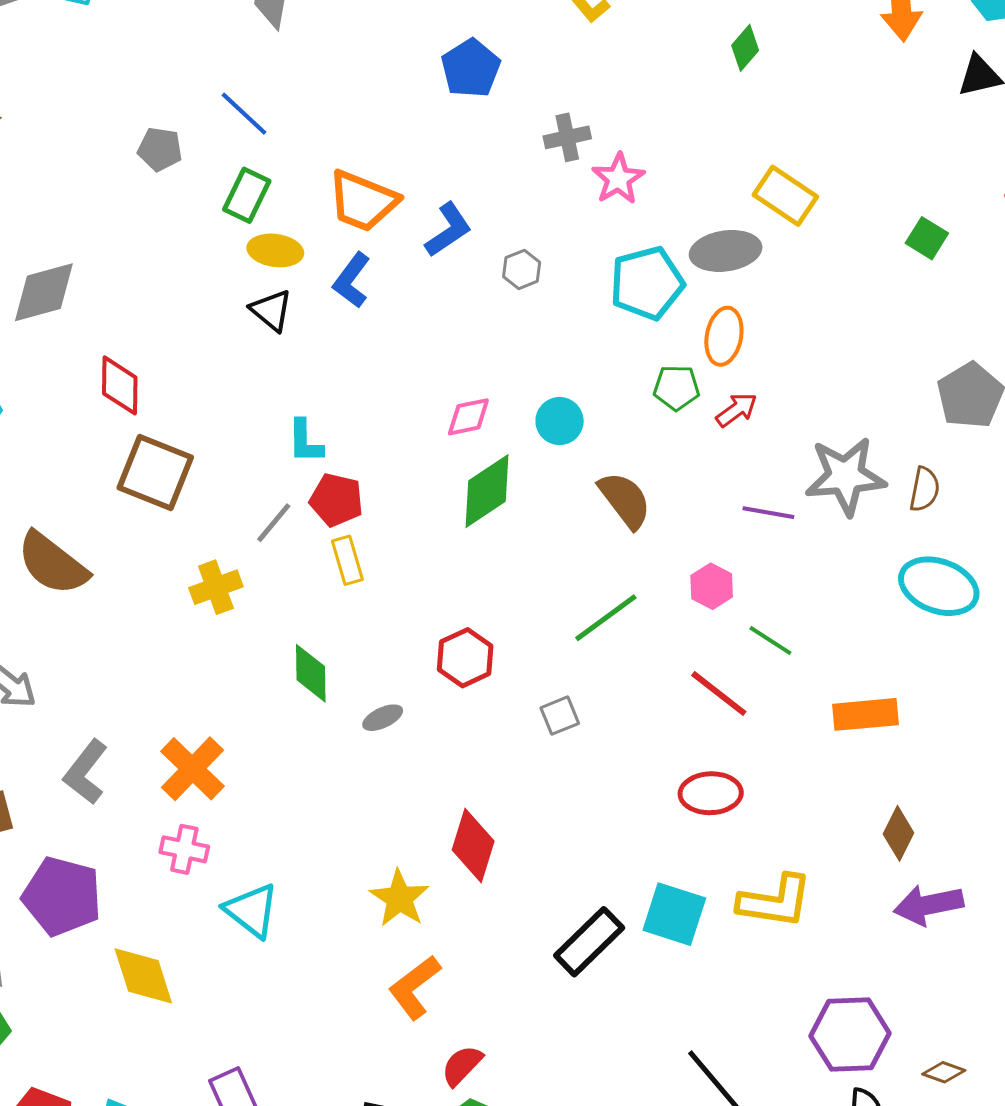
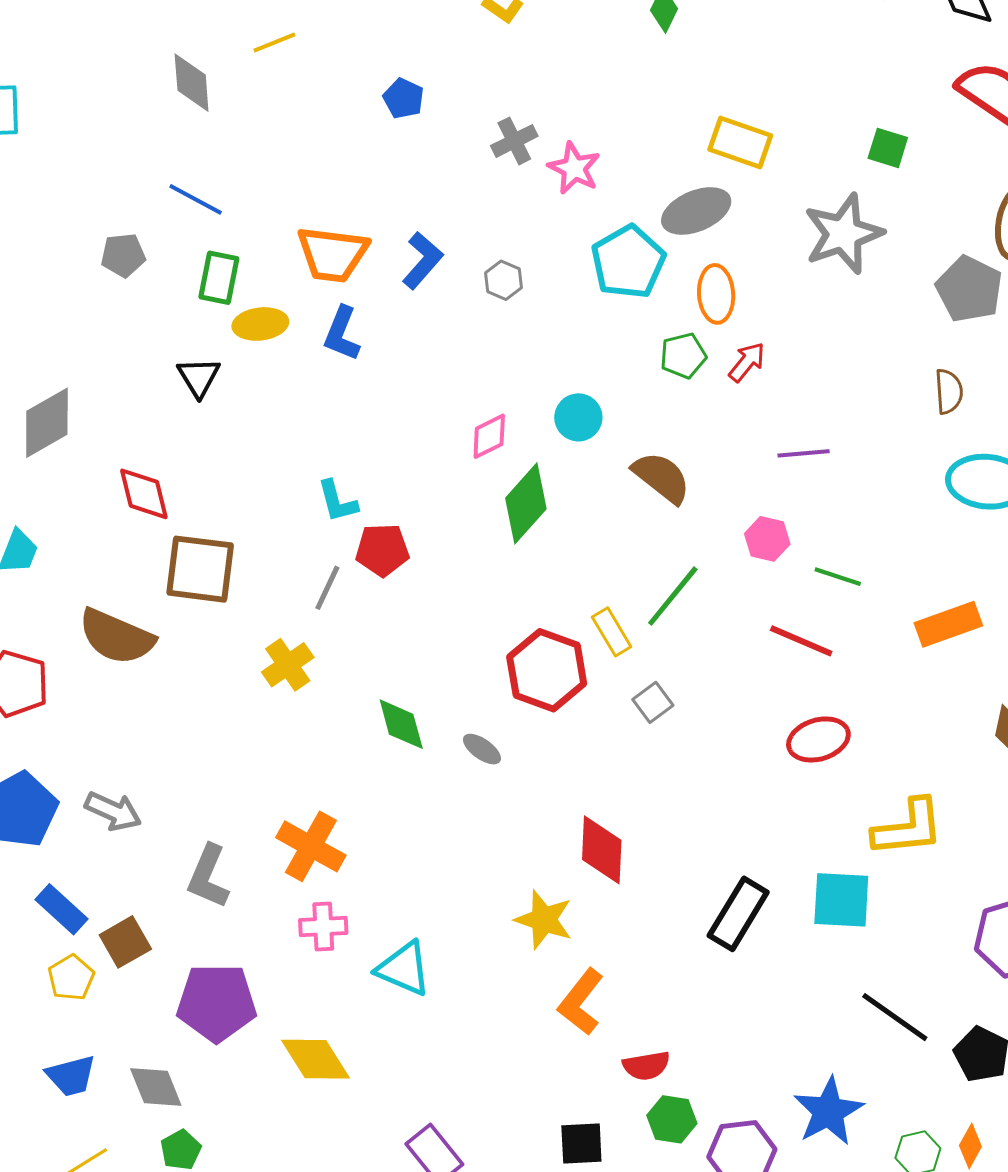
blue pentagon: (471, 68) -> (404, 98), size x0.7
black triangle: (271, 310) -> (199, 377), moved, turned 33
gray star: (845, 476) -> (843, 234), moved
yellow rectangle: (347, 560) -> (612, 632), moved
brown semicircle: (53, 564) -> (116, 637), moved
red hexagon: (465, 658) -> (547, 670), size x1.4
gray ellipse: (383, 718) -> (482, 749), turned 75
cyan square: (674, 914) -> (841, 900), moved
red semicircle: (462, 1065) -> (646, 1066), turned -129

